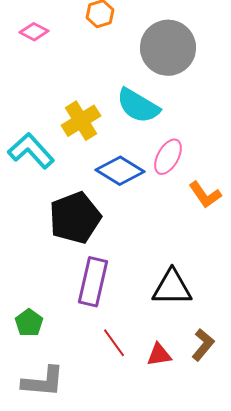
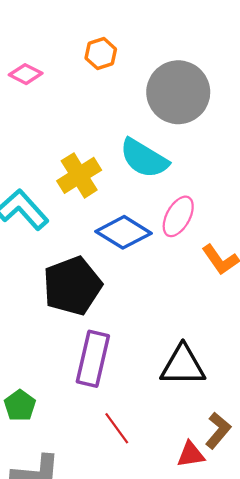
red triangle: (159, 355) -> (191, 454), moved

